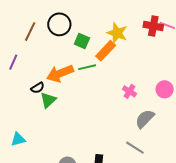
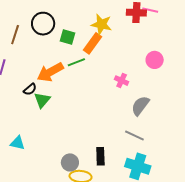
pink circle: (165, 89) -> (155, 60), moved
cyan triangle: (18, 139) -> (18, 143), turned 35

